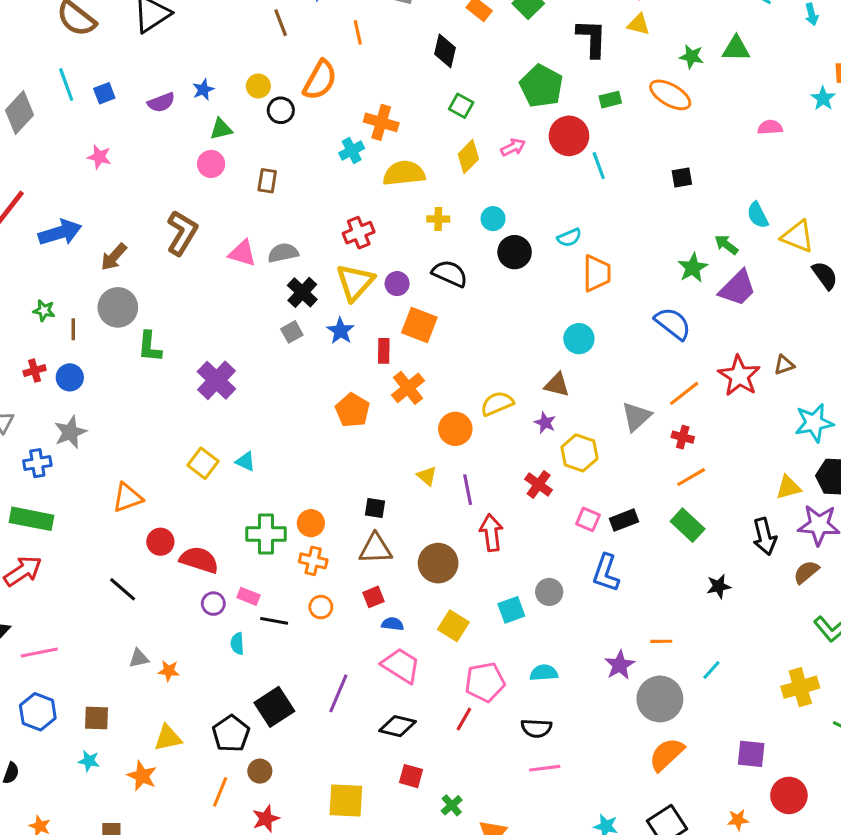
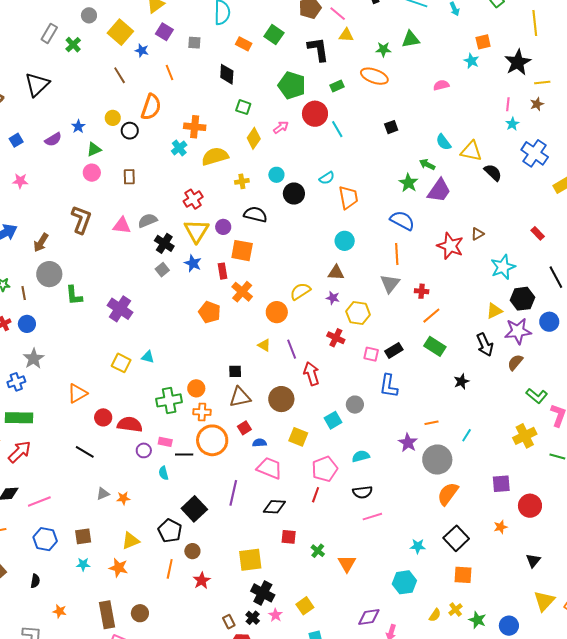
orange line: (684, 393) -> (397, 254), moved, turned -45
orange circle: (321, 607) -> (212, 440), size x2.0

